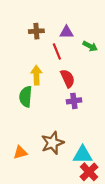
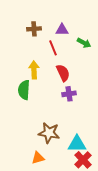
brown star: (52, 143) -> (49, 133), turned 30
orange triangle: (20, 153) -> (38, 158), moved

